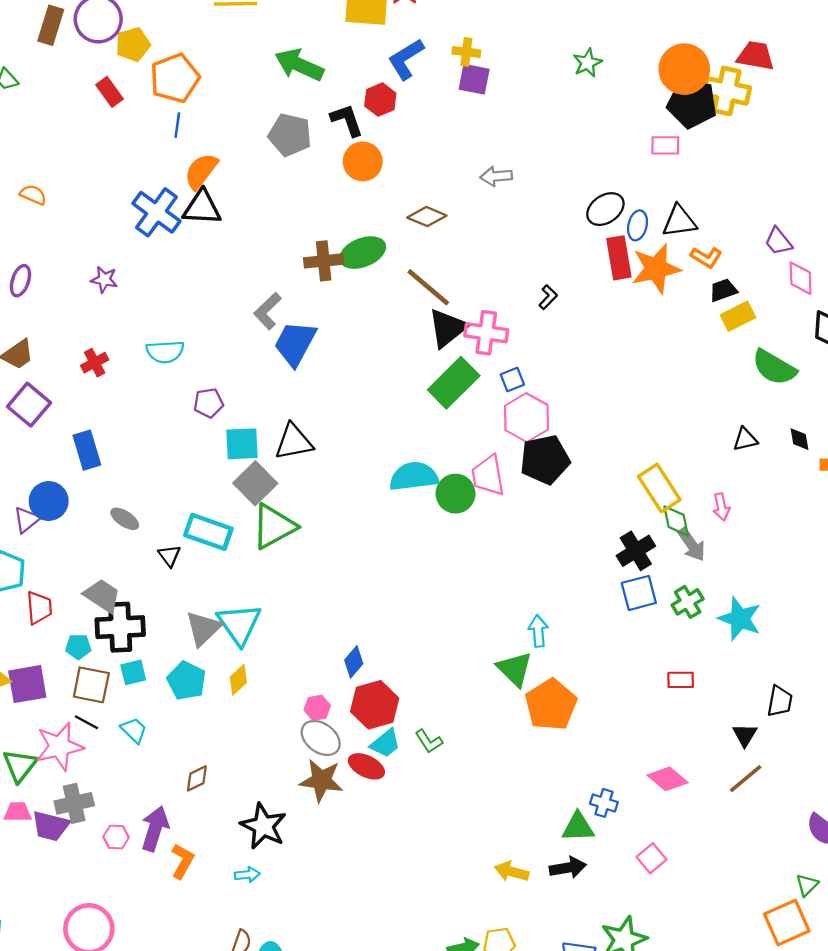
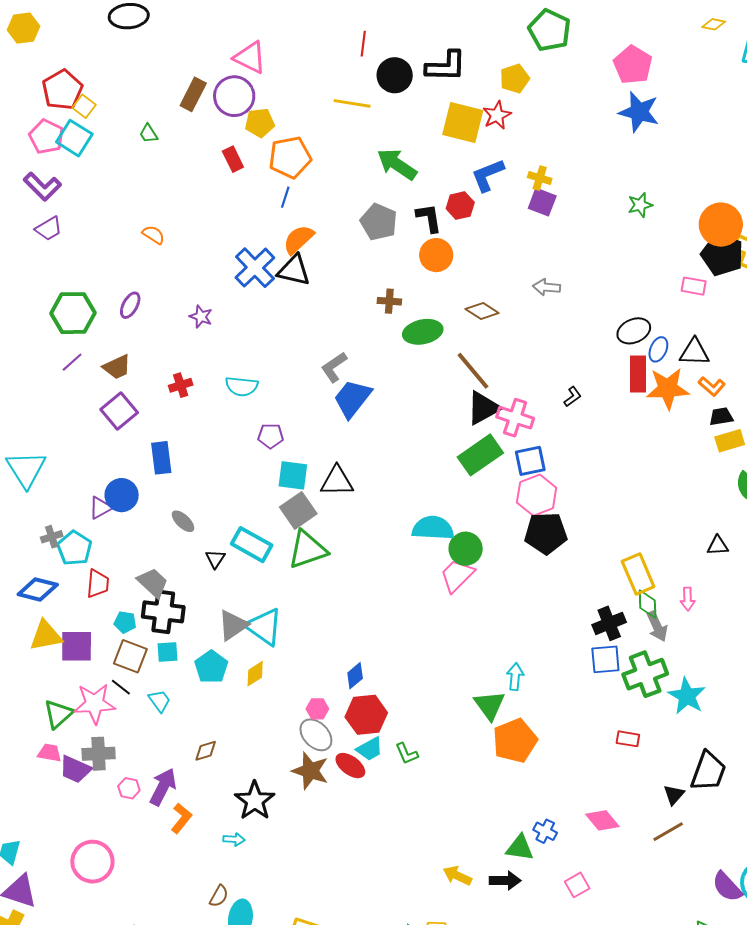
brown cross: (324, 261) -> (389, 301), moved, size x0.7
blue square: (512, 380) -> (530, 461), size x1.5
pink trapezoid: (488, 476) -> (457, 576), moved, turned 45
green cross: (688, 602) -> (645, 674), size x1.6
cyan triangle: (239, 624) -> (264, 627), turned -30
black trapezoid: (780, 701) -> (708, 771), size x1.5

